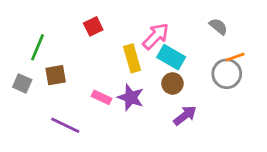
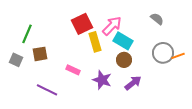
red square: (93, 26) -> (82, 24), moved, size x1.5
orange line: (235, 57) -> (178, 56), moved
purple star: (131, 97) -> (102, 80), moved

